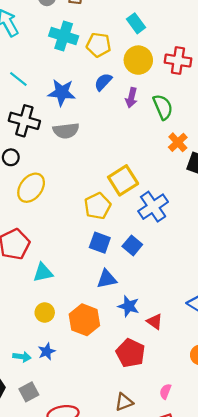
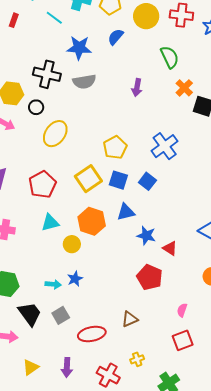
cyan line: (18, 79) -> (54, 18), moved
purple arrow: (131, 98) -> (137, 88), moved
yellow square: (123, 180) -> (88, 179), moved
cyan triangle: (43, 272) -> (50, 223), moved
orange hexagon: (84, 320) -> (92, 221), moved
brown triangle: (124, 402) -> (130, 319), moved

